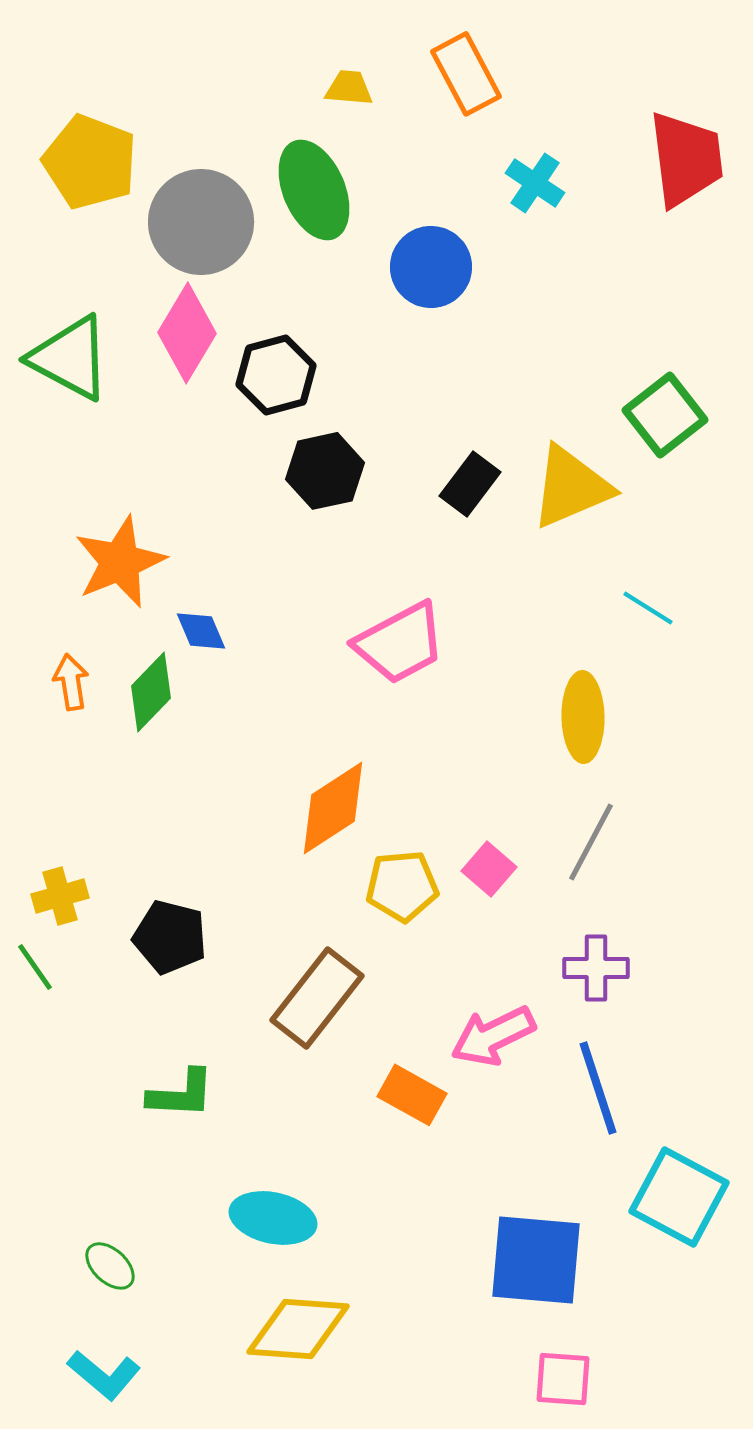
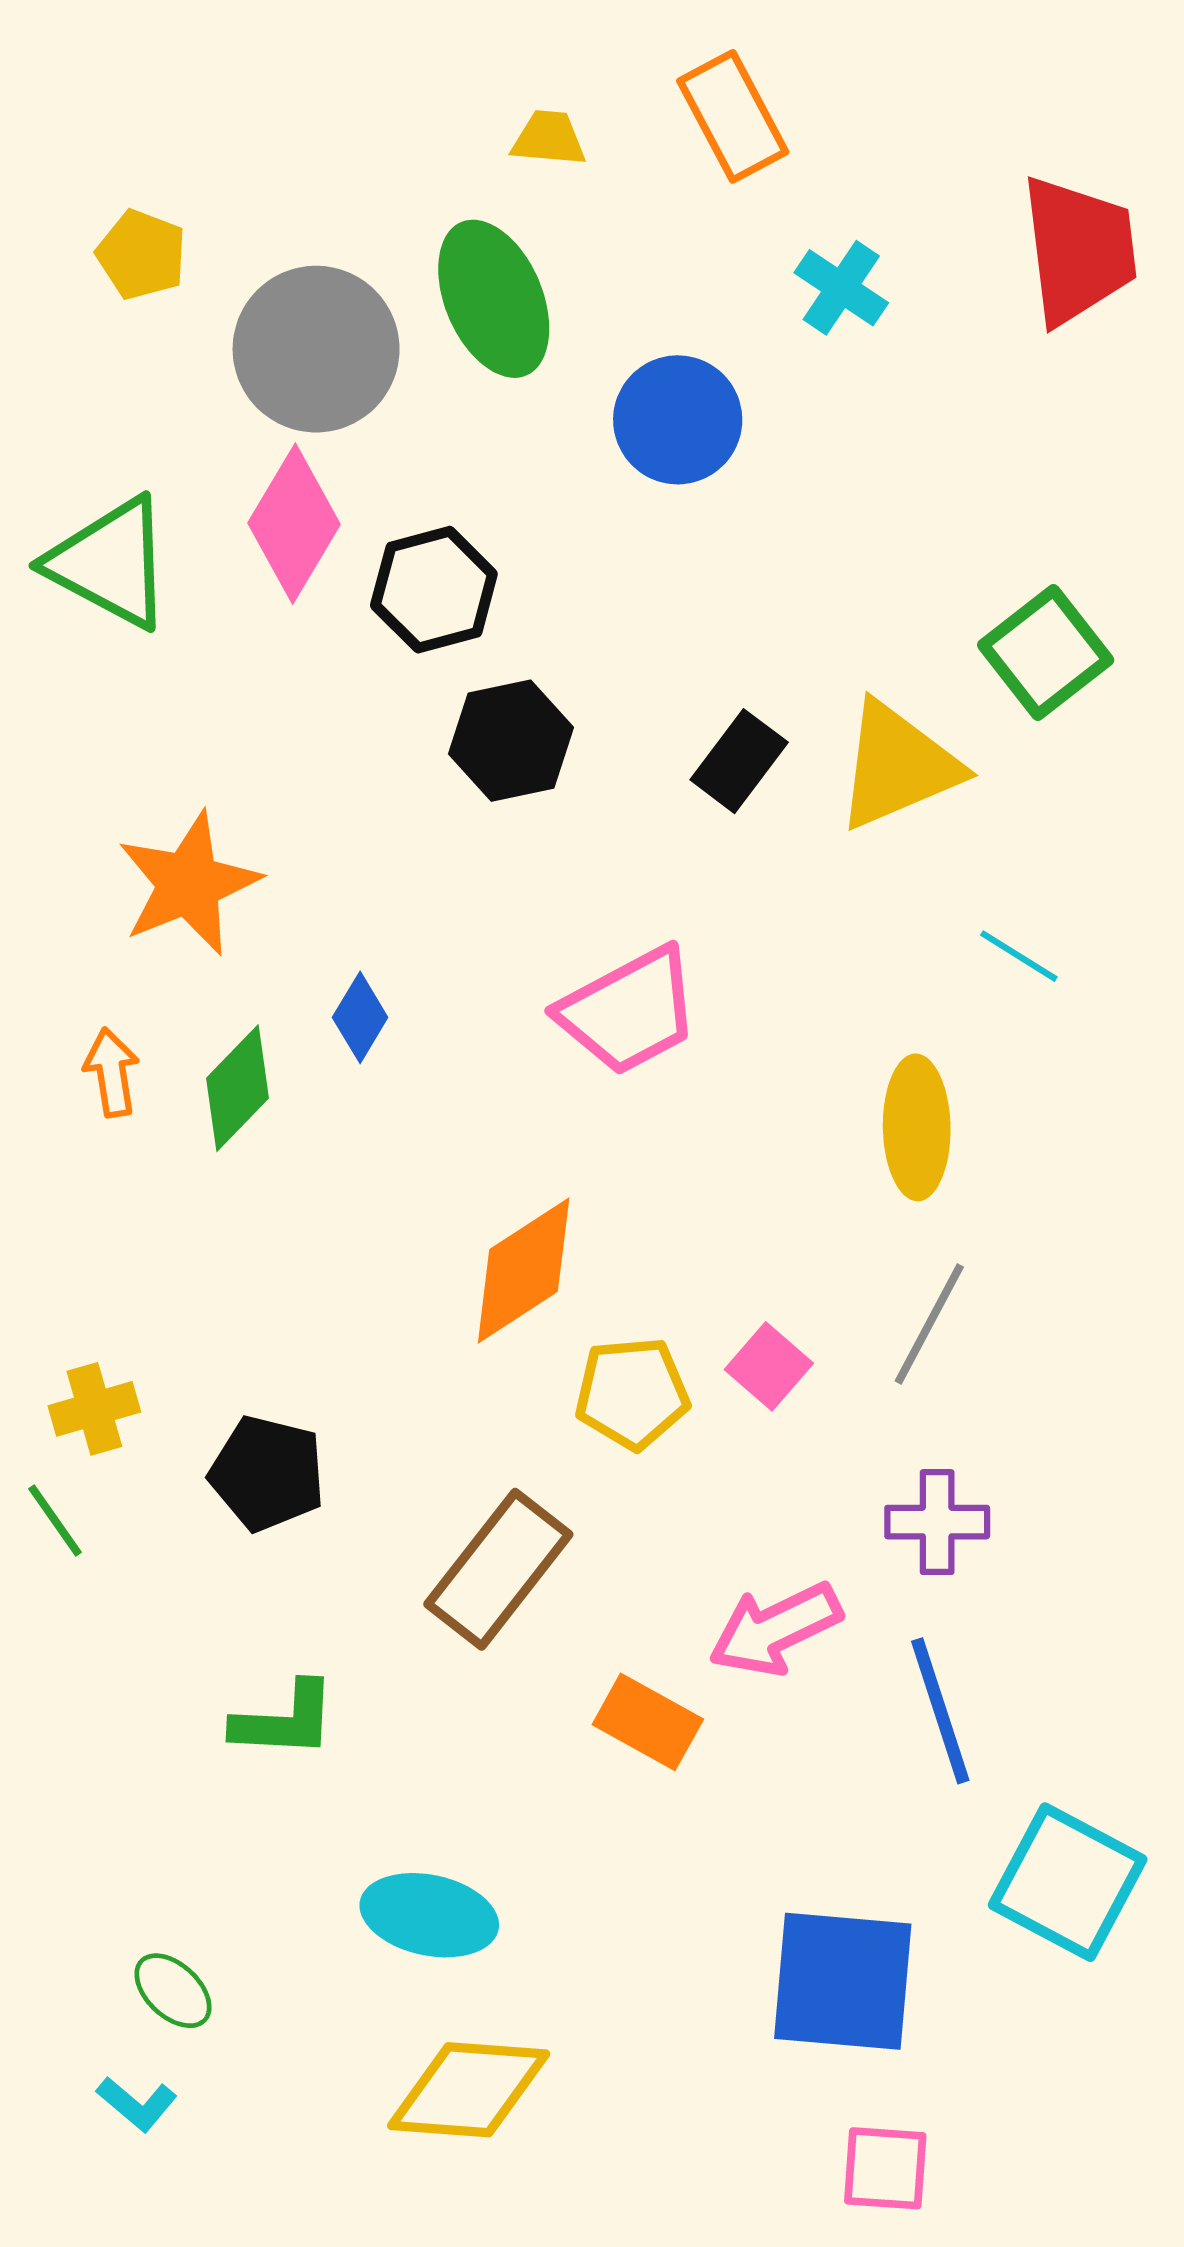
yellow pentagon: (90, 162) -> (142, 255), size x0.6
blue diamond: (201, 631) -> (360, 1017), moved, turned 54
cyan L-shape: (104, 1375) -> (137, 2104), moved, size x0.7

